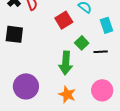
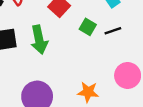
green arrow: (66, 63) -> (39, 40), moved

